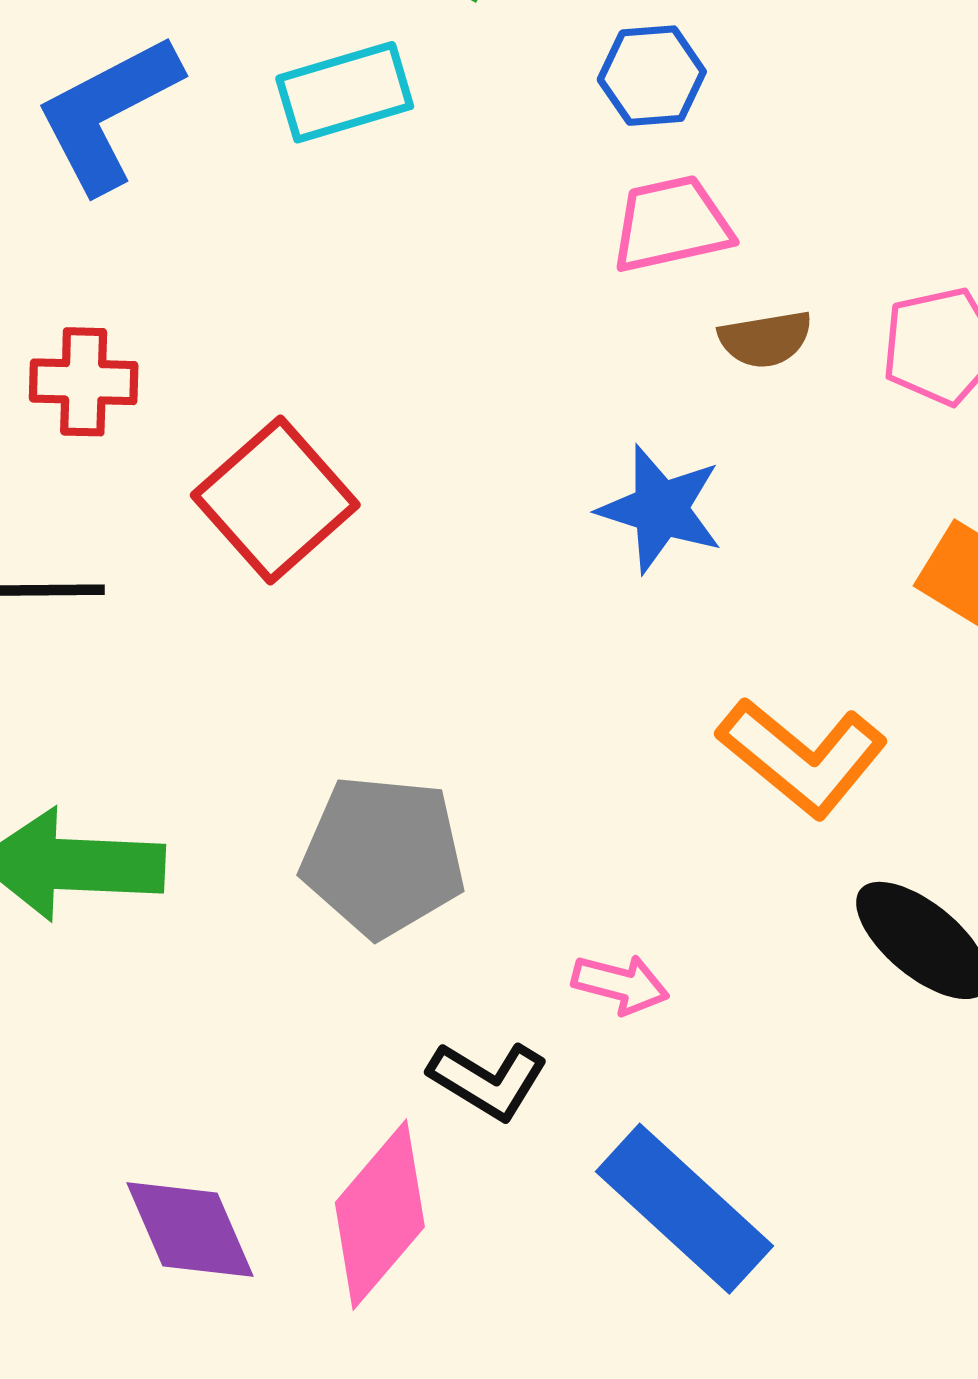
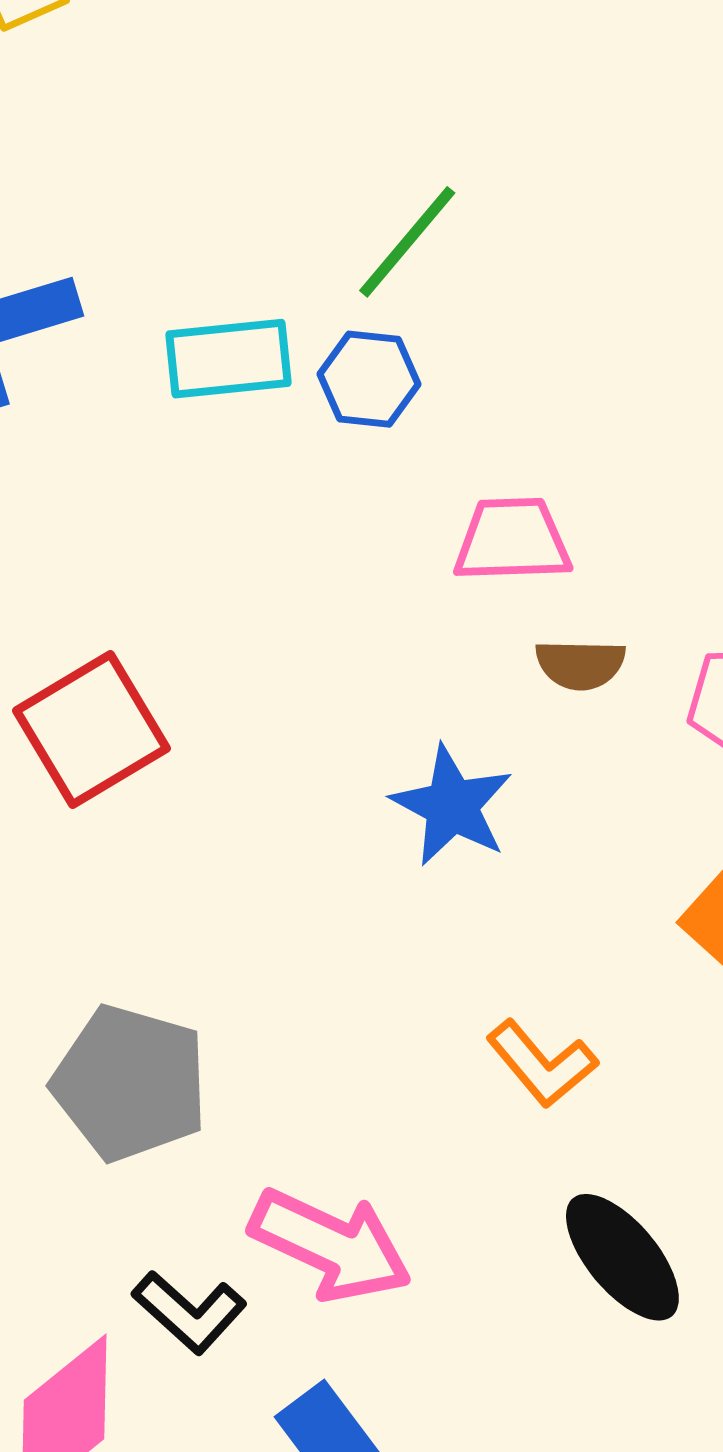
blue hexagon: (652, 76) -> (369, 379), moved
orange L-shape: (802, 757) -> (542, 1064), size x0.7
pink arrow: (620, 984) -> (331, 1245), size x1.8

